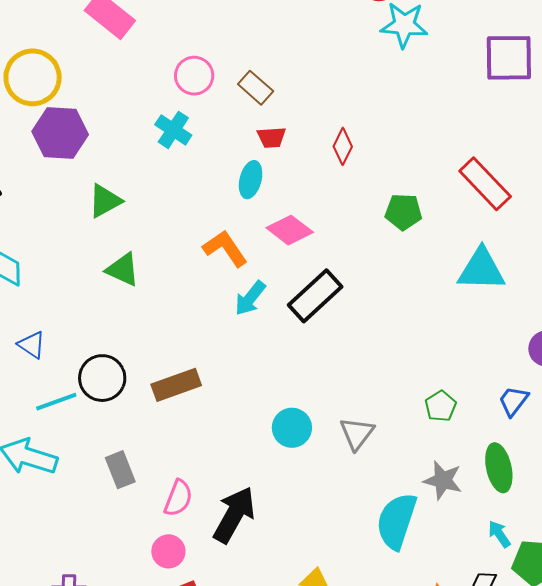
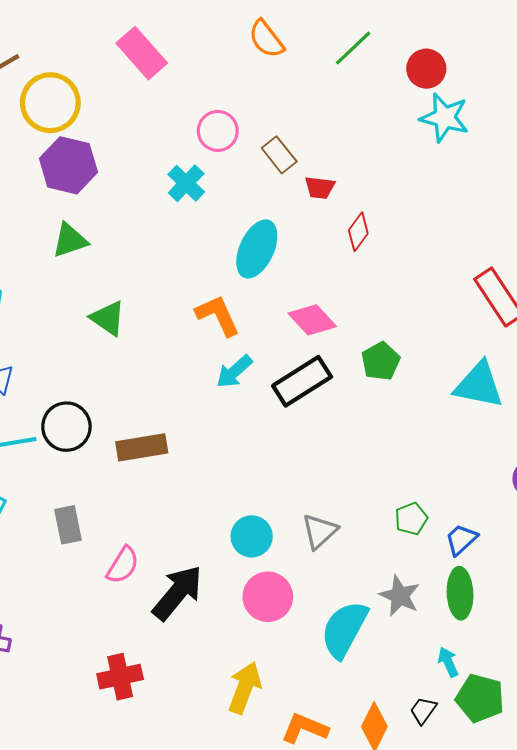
red trapezoid: (272, 137) -> (320, 188), moved
cyan ellipse: (251, 180) -> (257, 249), size x1.5
green triangle: (105, 201) -> (70, 240), moved
green pentagon: (403, 212) -> (381, 361), moved, turned 30
pink diamond: (290, 230) -> (312, 320), moved
blue trapezoid: (513, 401) -> (461, 540), moved
cyan circle: (292, 428) -> (252, 536), moved
pink circle: (168, 551) -> (268, 597), moved, size x1.4

